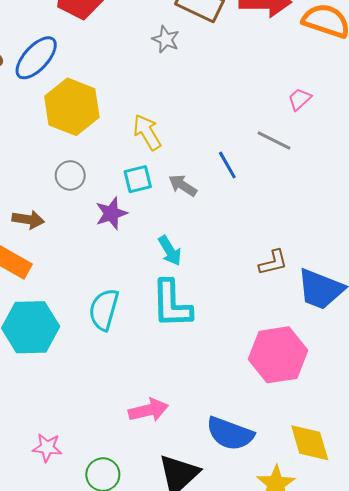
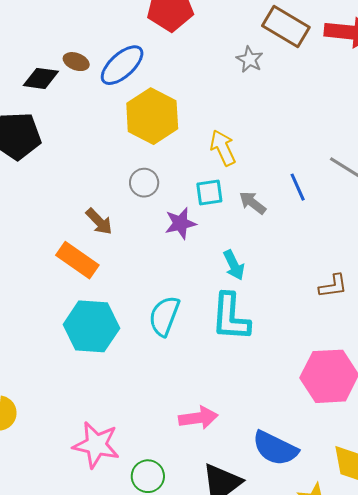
brown arrow: (28, 220) -> (99, 222), turned 32
pink star: (47, 448) -> (96, 445), size x1.6

